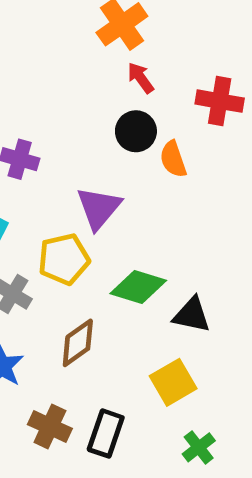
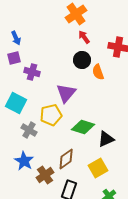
black triangle: (192, 315) -> (106, 139), turned -36
brown diamond: (78, 343) -> (66, 159), moved
brown cross: (50, 427) -> (45, 175), moved, turned 30

